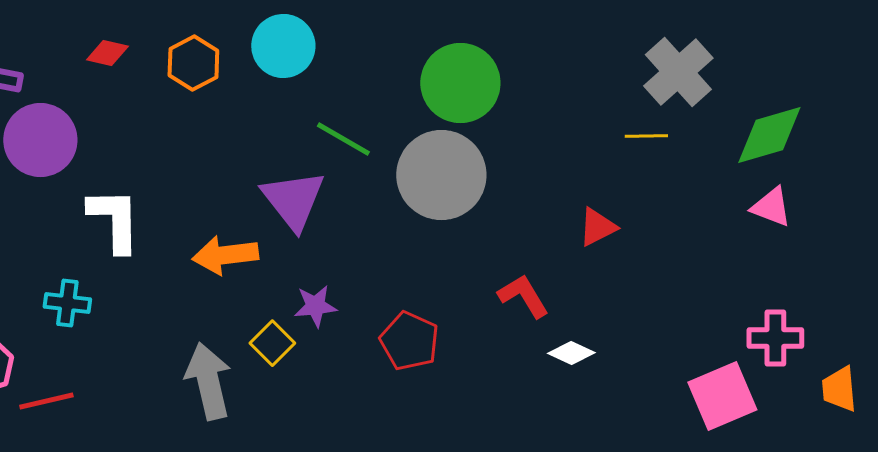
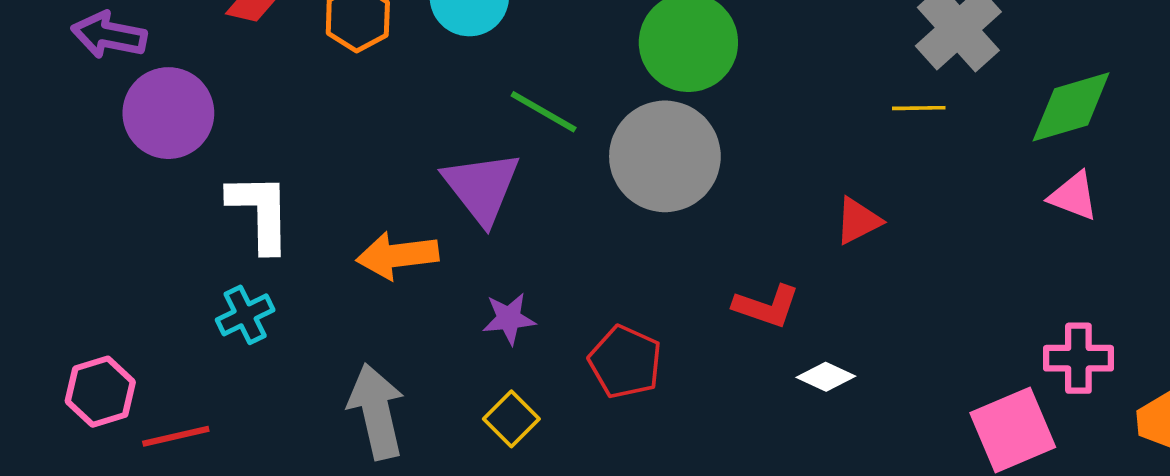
red L-shape: (523, 296) -> (766, 306), turned 140
cyan cross: (67, 303) -> (245, 315), moved, turned -33
yellow square: (272, 343) -> (511, 419), moved

